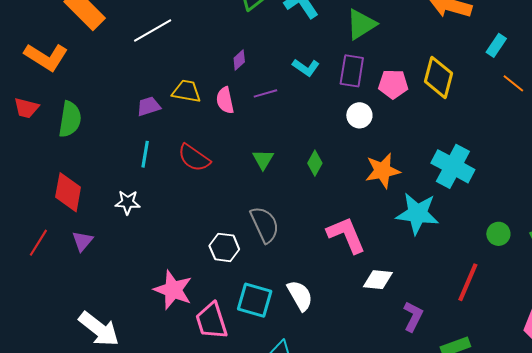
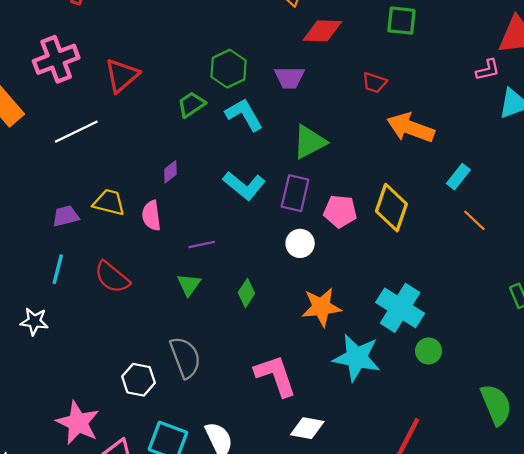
cyan L-shape: (306, 67) -> (244, 186), size x1.4
purple line: (265, 93) -> (202, 245), moved
green circle: (498, 234) -> (429, 351), moved

